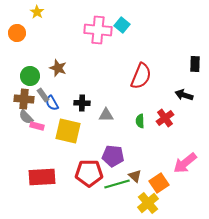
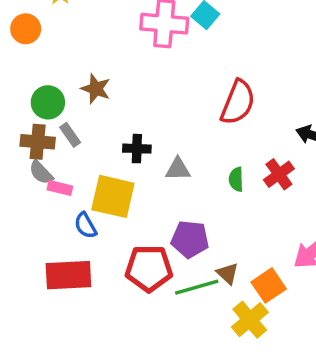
blue semicircle: (52, 103) -> (86, 226), moved

